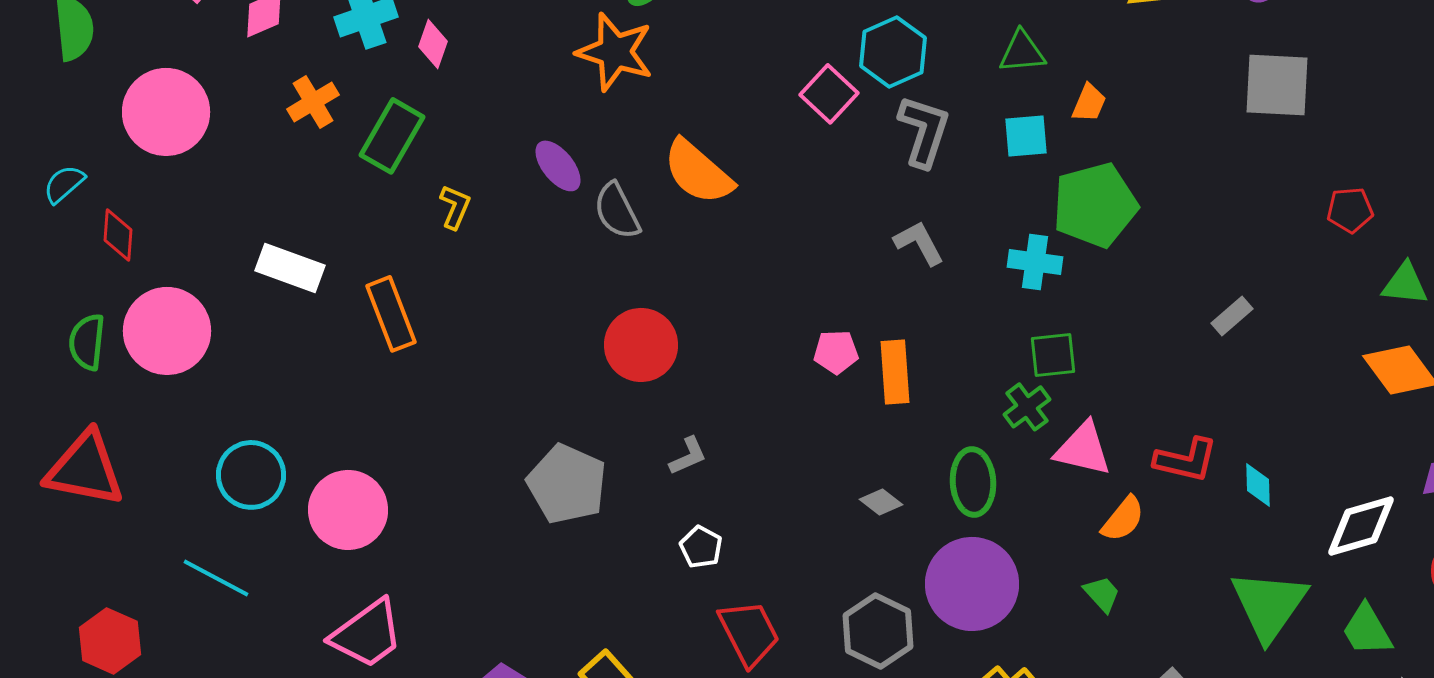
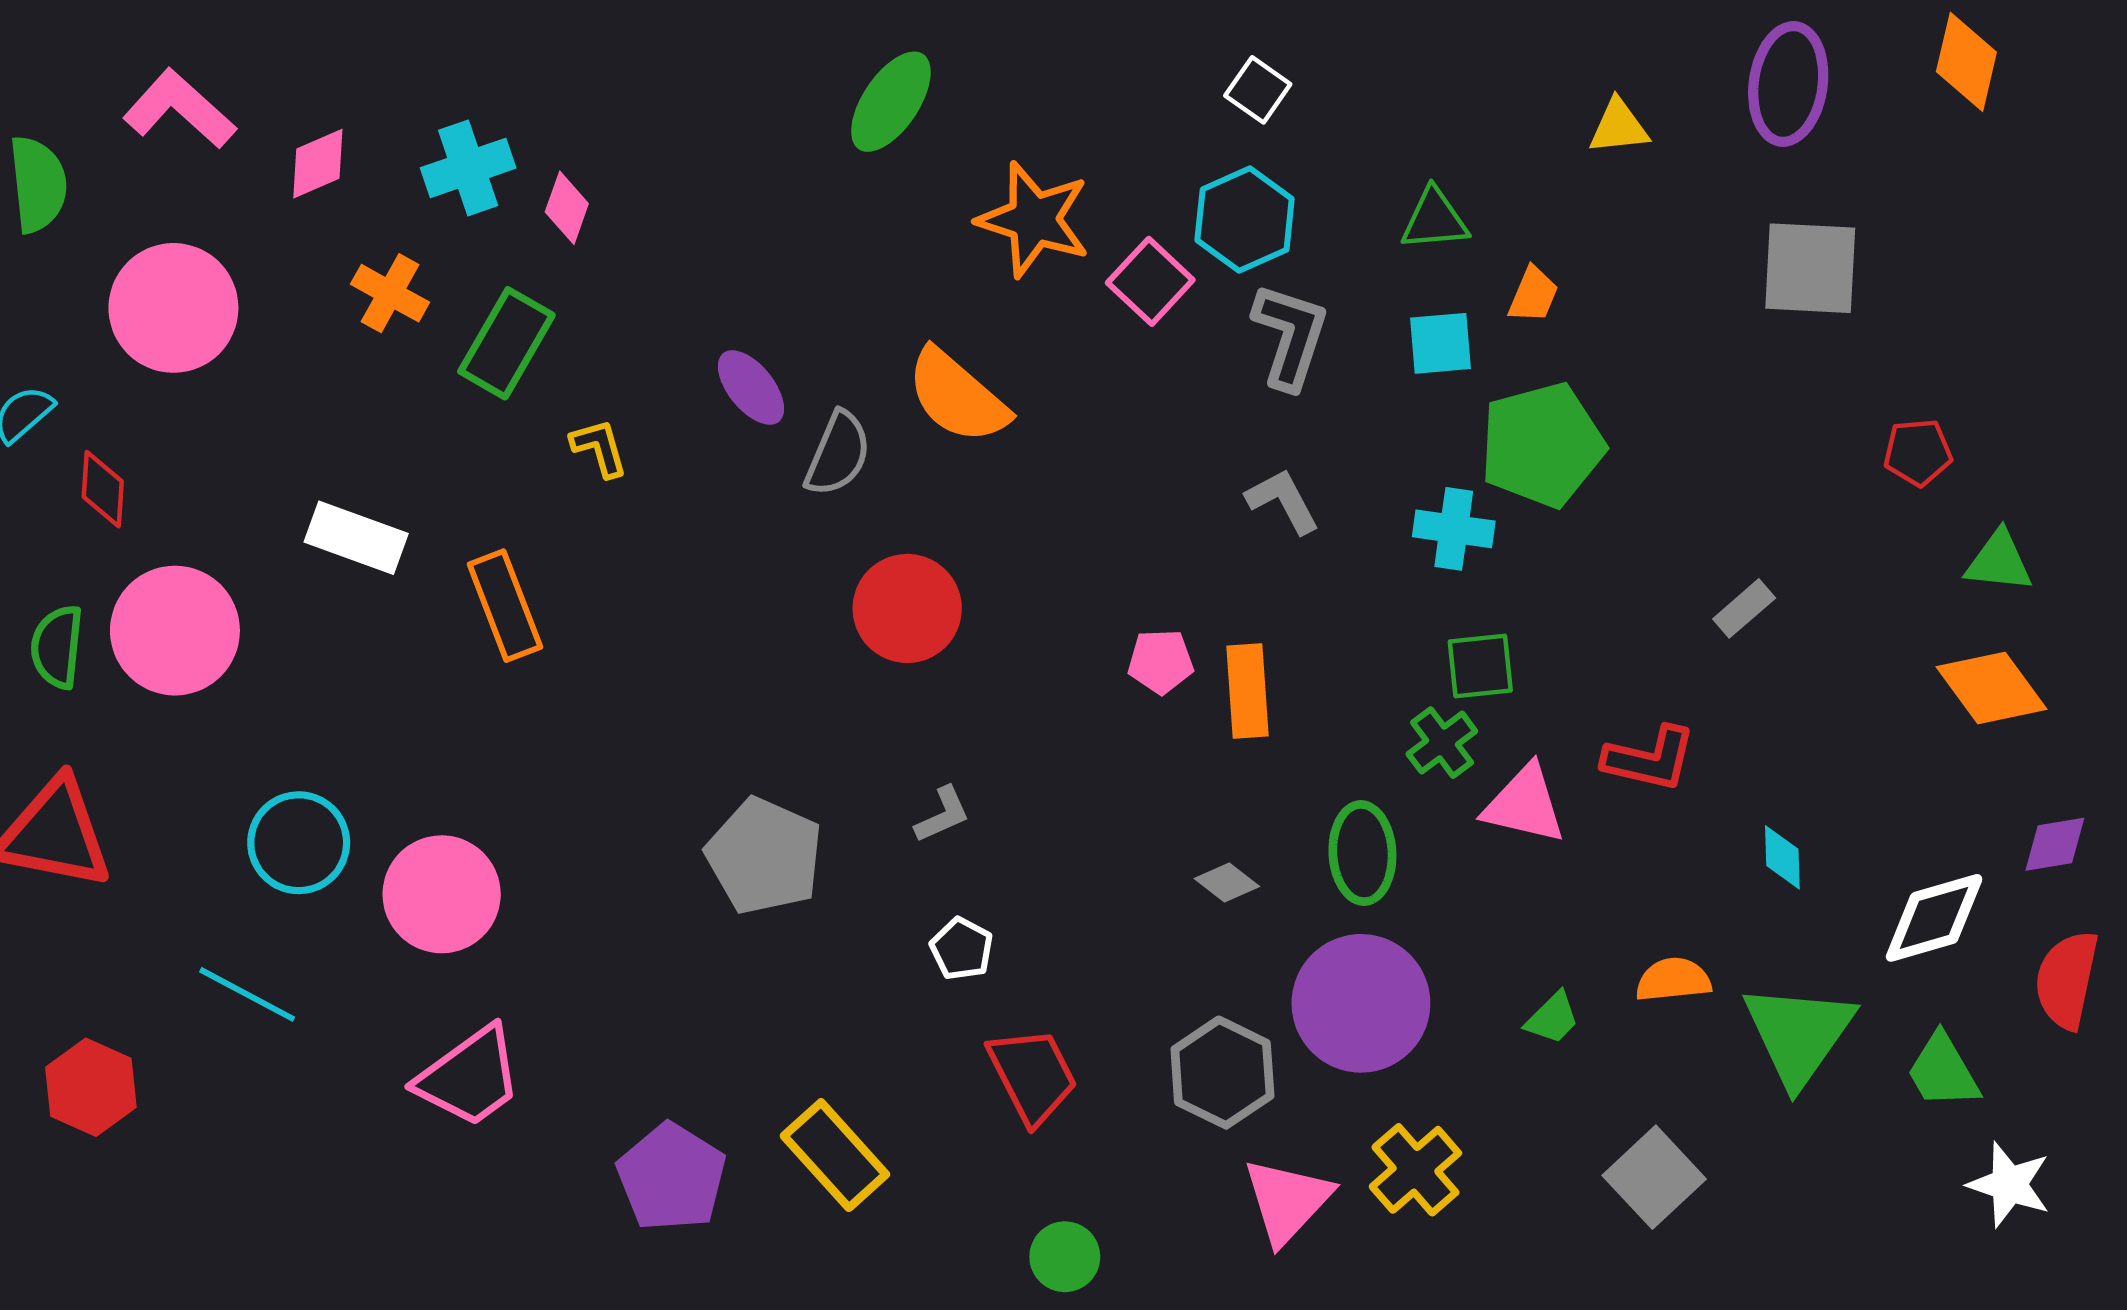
orange star: (615, 52) -> (1034, 220), moved
orange cross: (313, 102) -> (390, 293), turned -30
yellow L-shape: (455, 207) -> (599, 448), turned -39
gray semicircle: (617, 211) -> (838, 454), turned -130
red circle: (641, 345) -> (907, 608), moved
red L-shape: (1186, 460) -> (1650, 759), moved
orange semicircle: (1123, 519) -> (1673, 980), moved, turned -135
green trapezoid: (1102, 594) -> (1552, 1018), turned 87

